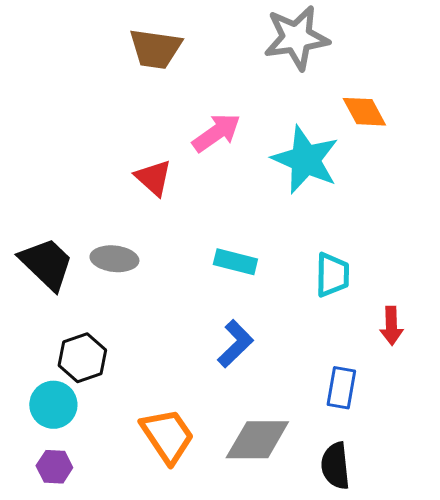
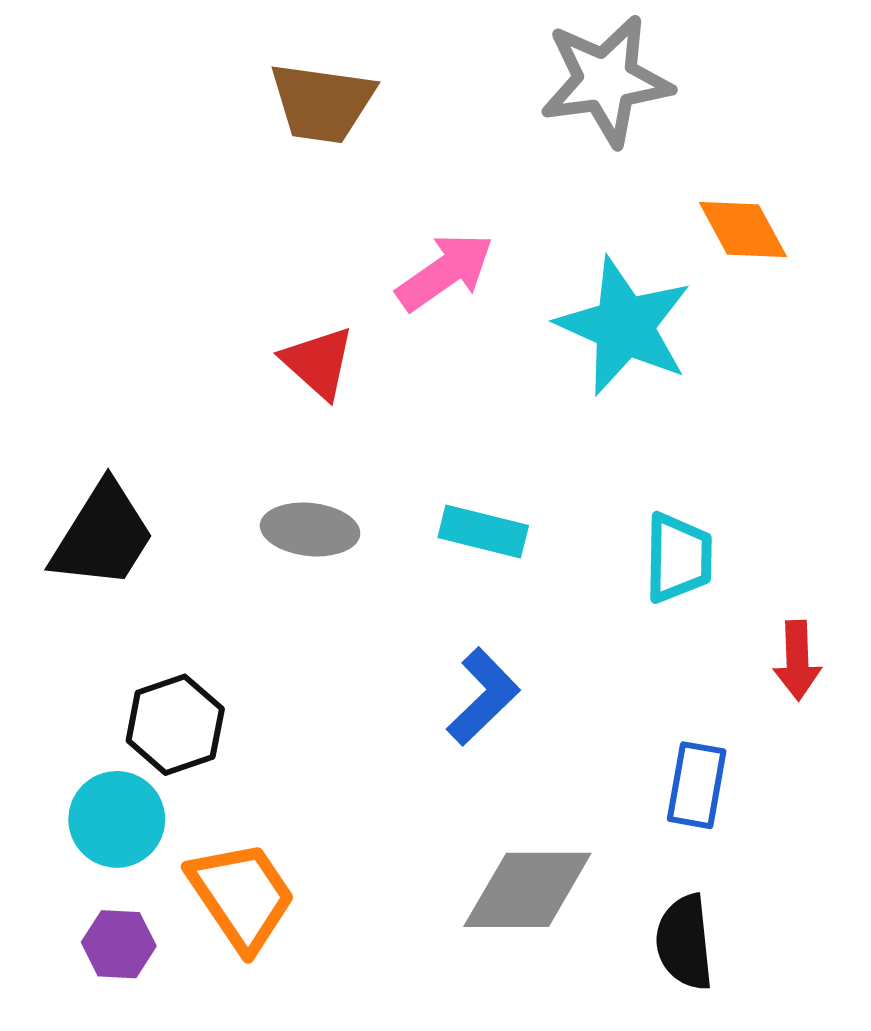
gray ellipse: (114, 259) -> (310, 529), moved
black trapezoid: (46, 264) -> (103, 536), turned 78
orange trapezoid: (167, 436) -> (242, 896), moved

